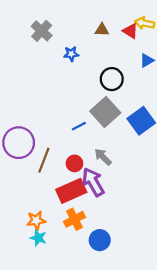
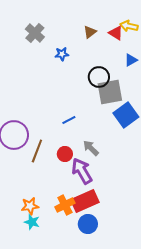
brown triangle: (102, 30) -> (90, 32), turned -40
gray square: (105, 112) -> (110, 92), moved, turned 32
red rectangle: (71, 191) -> (85, 201), moved

